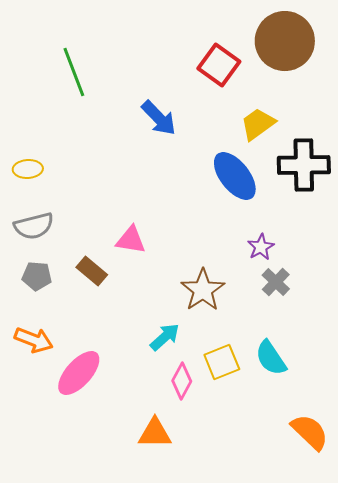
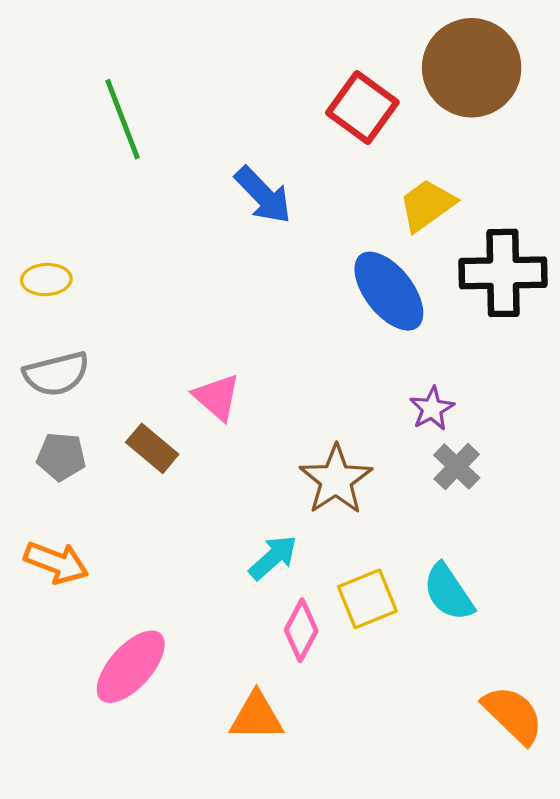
pink triangle: (131, 240) -> (217, 397), turned 32
pink ellipse: (79, 373) -> (131, 667), moved

